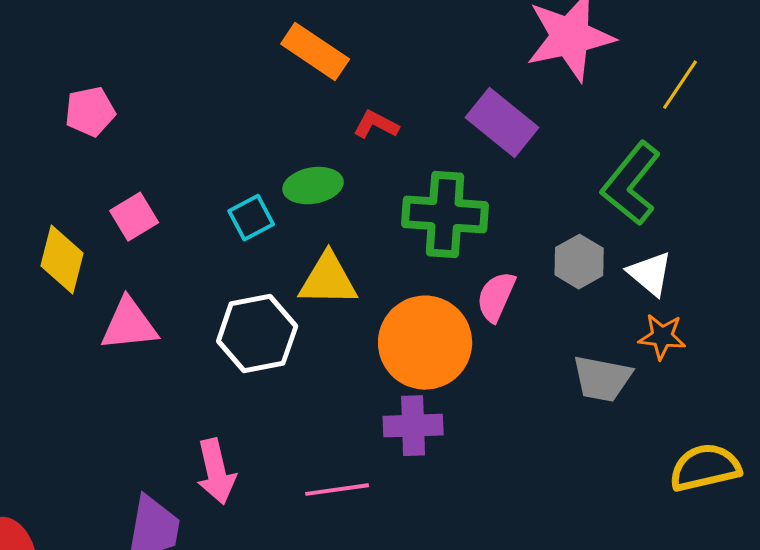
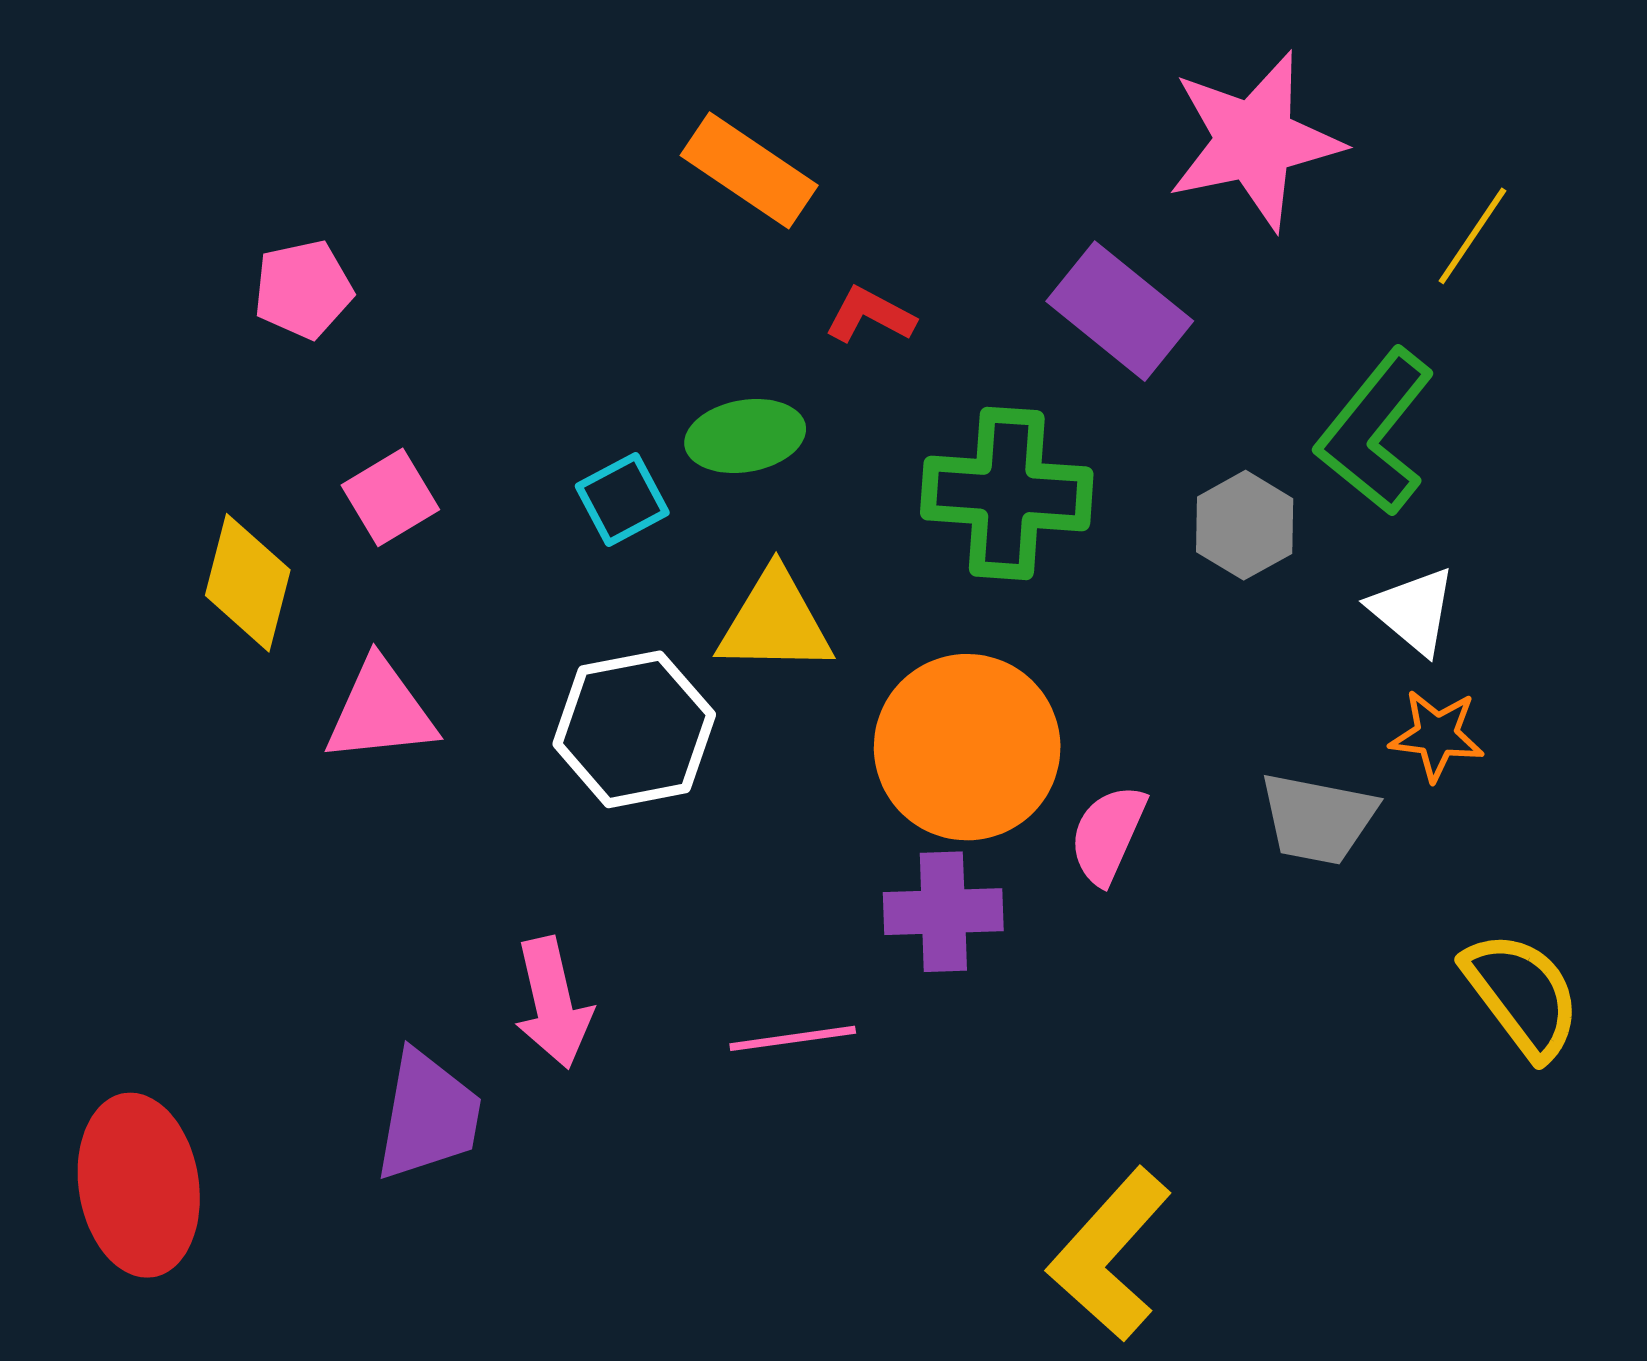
gray hexagon: (579, 262) -> (1245, 525), moved
pink semicircle: (496, 297) -> (1108, 834), moved
yellow semicircle: (705, 468) -> (1522, 995), turned 66

